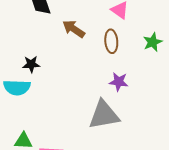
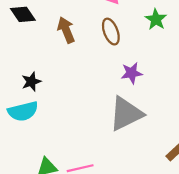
brown arrow: (74, 29) -> (66, 30), turned 50

